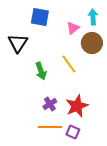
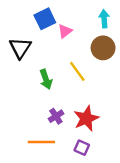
blue square: (40, 17) -> (45, 19), turned -36
pink triangle: (73, 28) -> (65, 31), moved
orange line: (50, 127) -> (41, 142), moved

